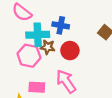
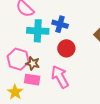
brown star: (48, 47) -> (33, 63), moved
pink hexagon: (29, 56) -> (18, 59), moved

